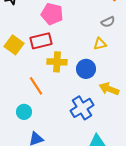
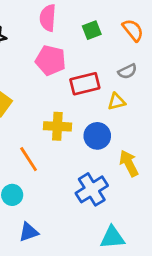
red rectangle: (41, 41) -> (85, 84), moved
yellow arrow: (109, 89) -> (129, 163), turned 42

